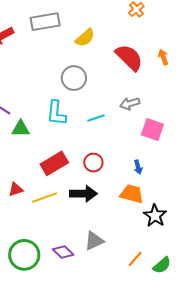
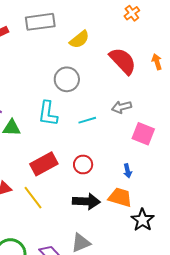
black arrow: (83, 194) -> (86, 201), moved
yellow line: (45, 198) -> (33, 198), turned 70

